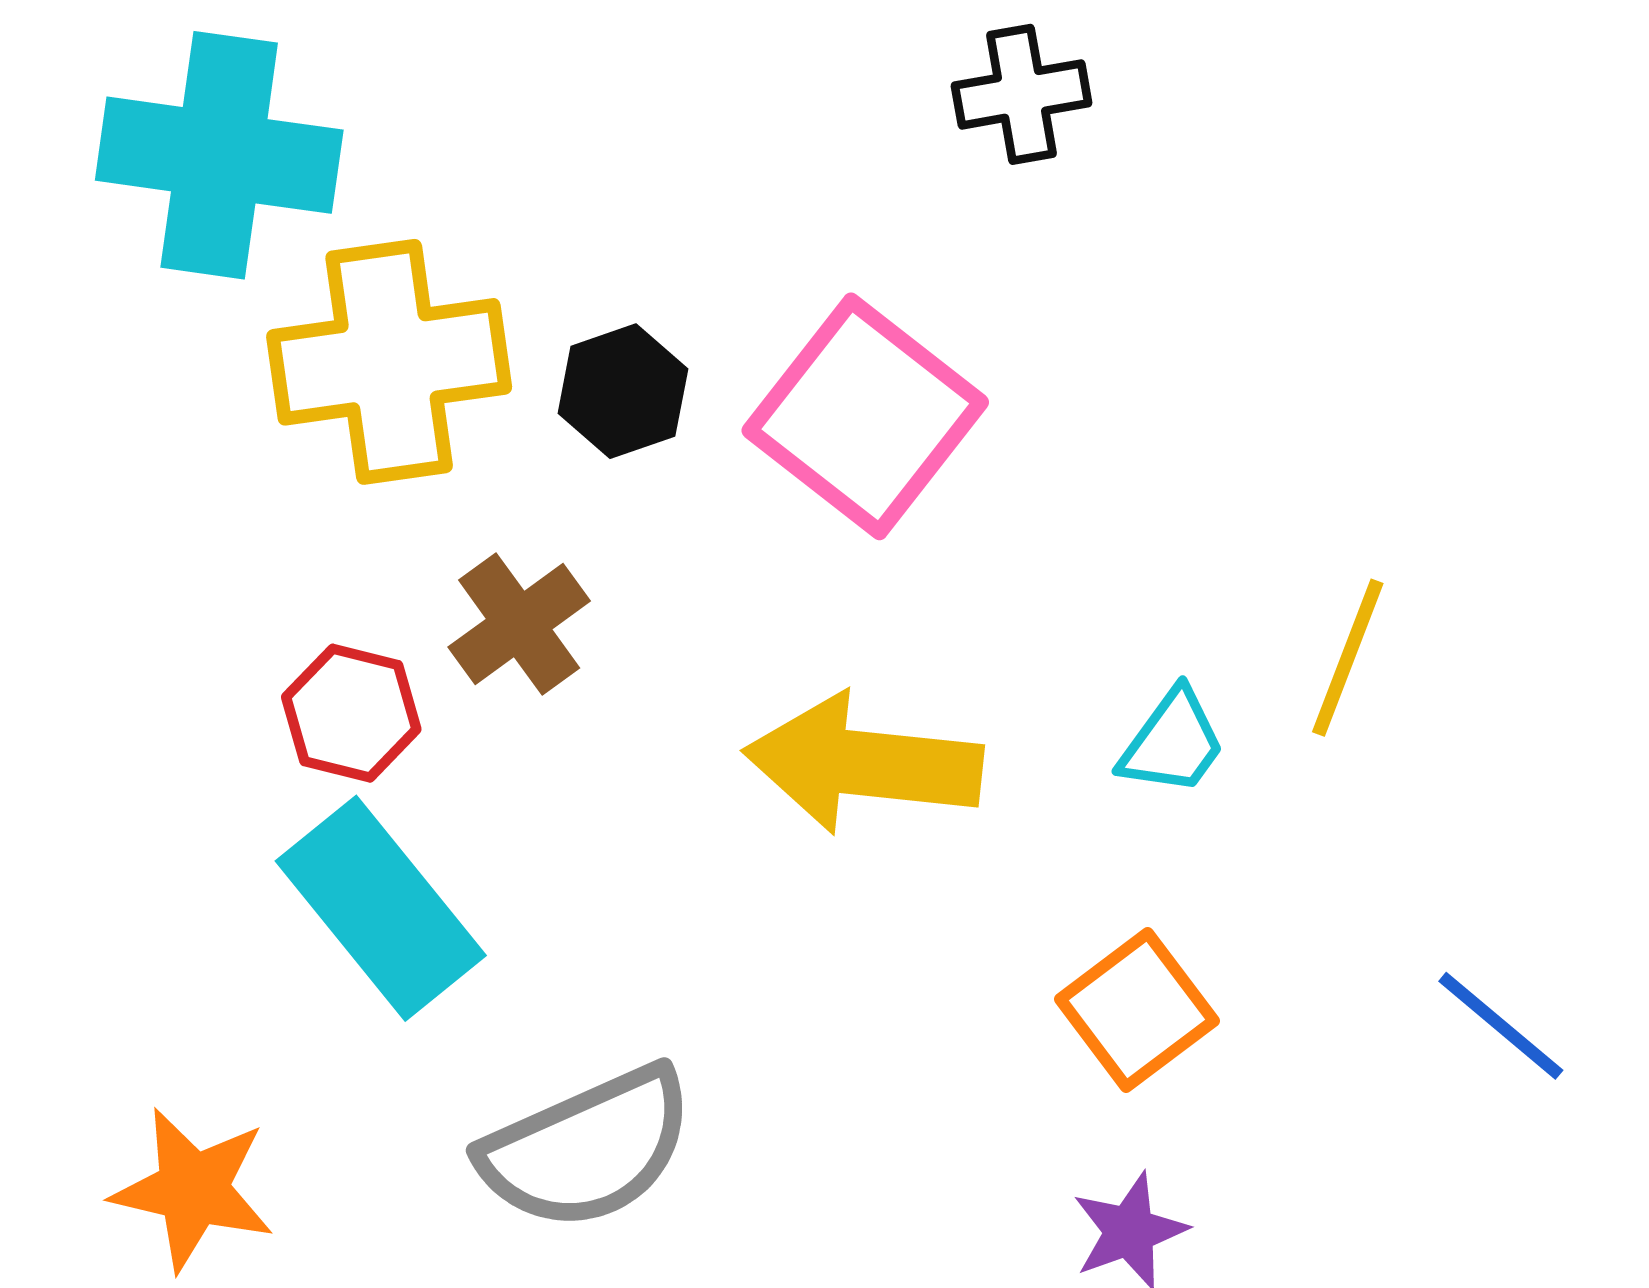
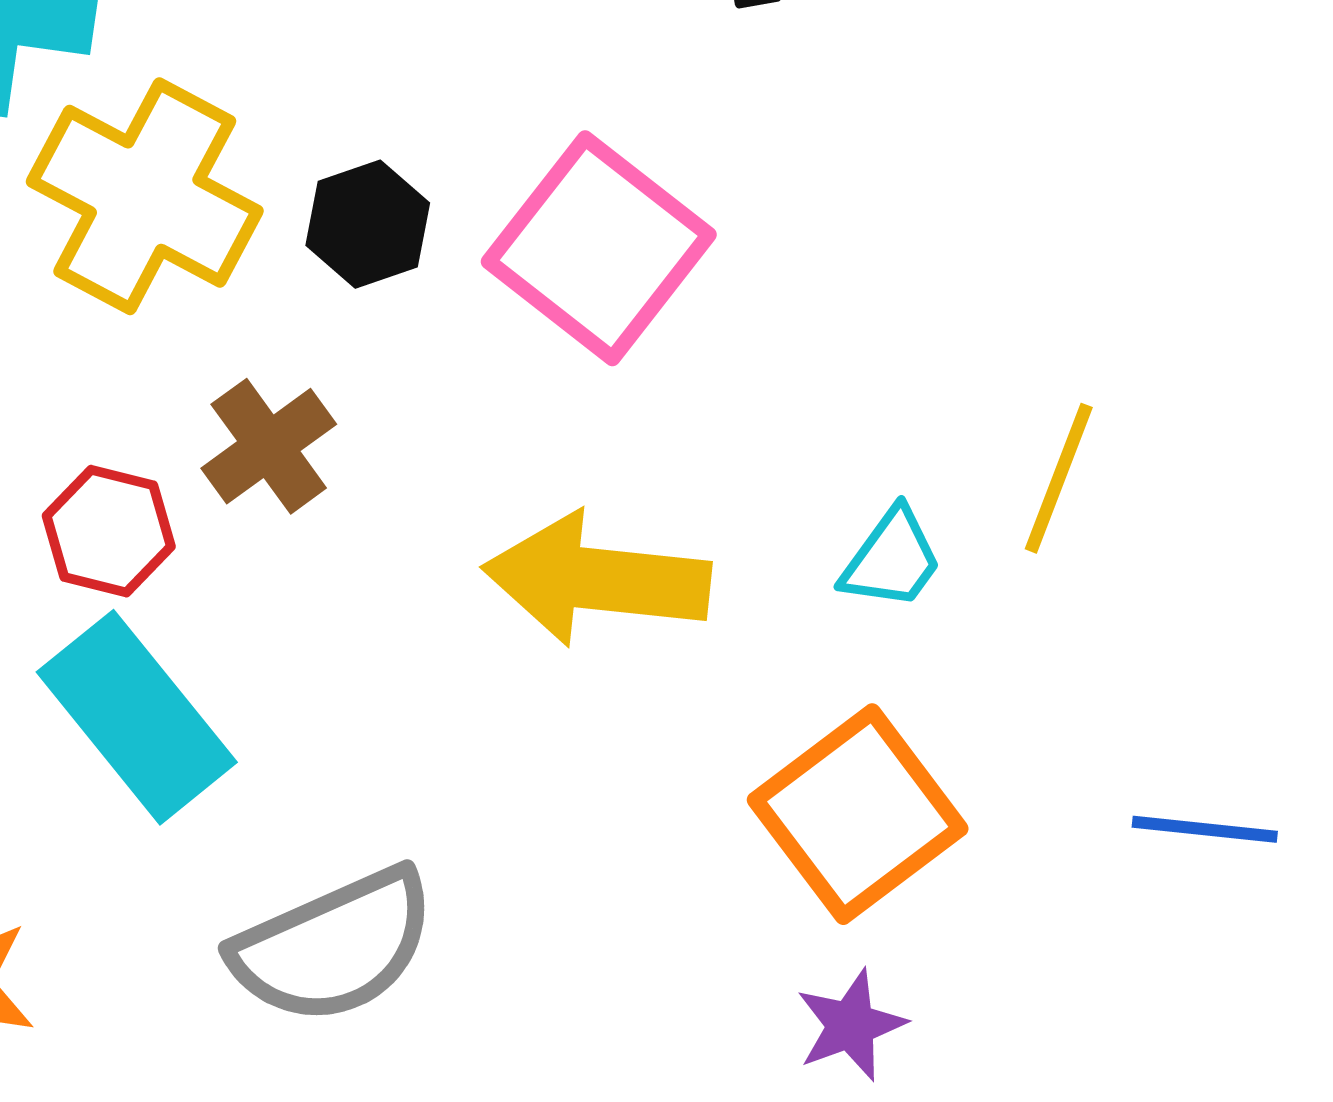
yellow cross: (389, 362) -> (145, 196), turned 36
orange square: (1137, 1010) -> (858, 814), size x1.4
blue line: (1501, 1026) -> (1205, 829), turned -34

